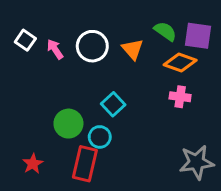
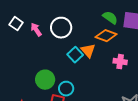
orange triangle: (132, 49) -> (88, 51), moved
orange diamond: (180, 63) -> (106, 36), moved
cyan square: (113, 104) -> (75, 55), moved

